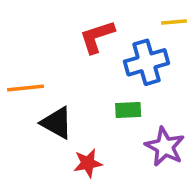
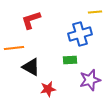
red L-shape: (97, 37) -> (31, 20), moved
purple star: (165, 147) -> (90, 80), turned 30

